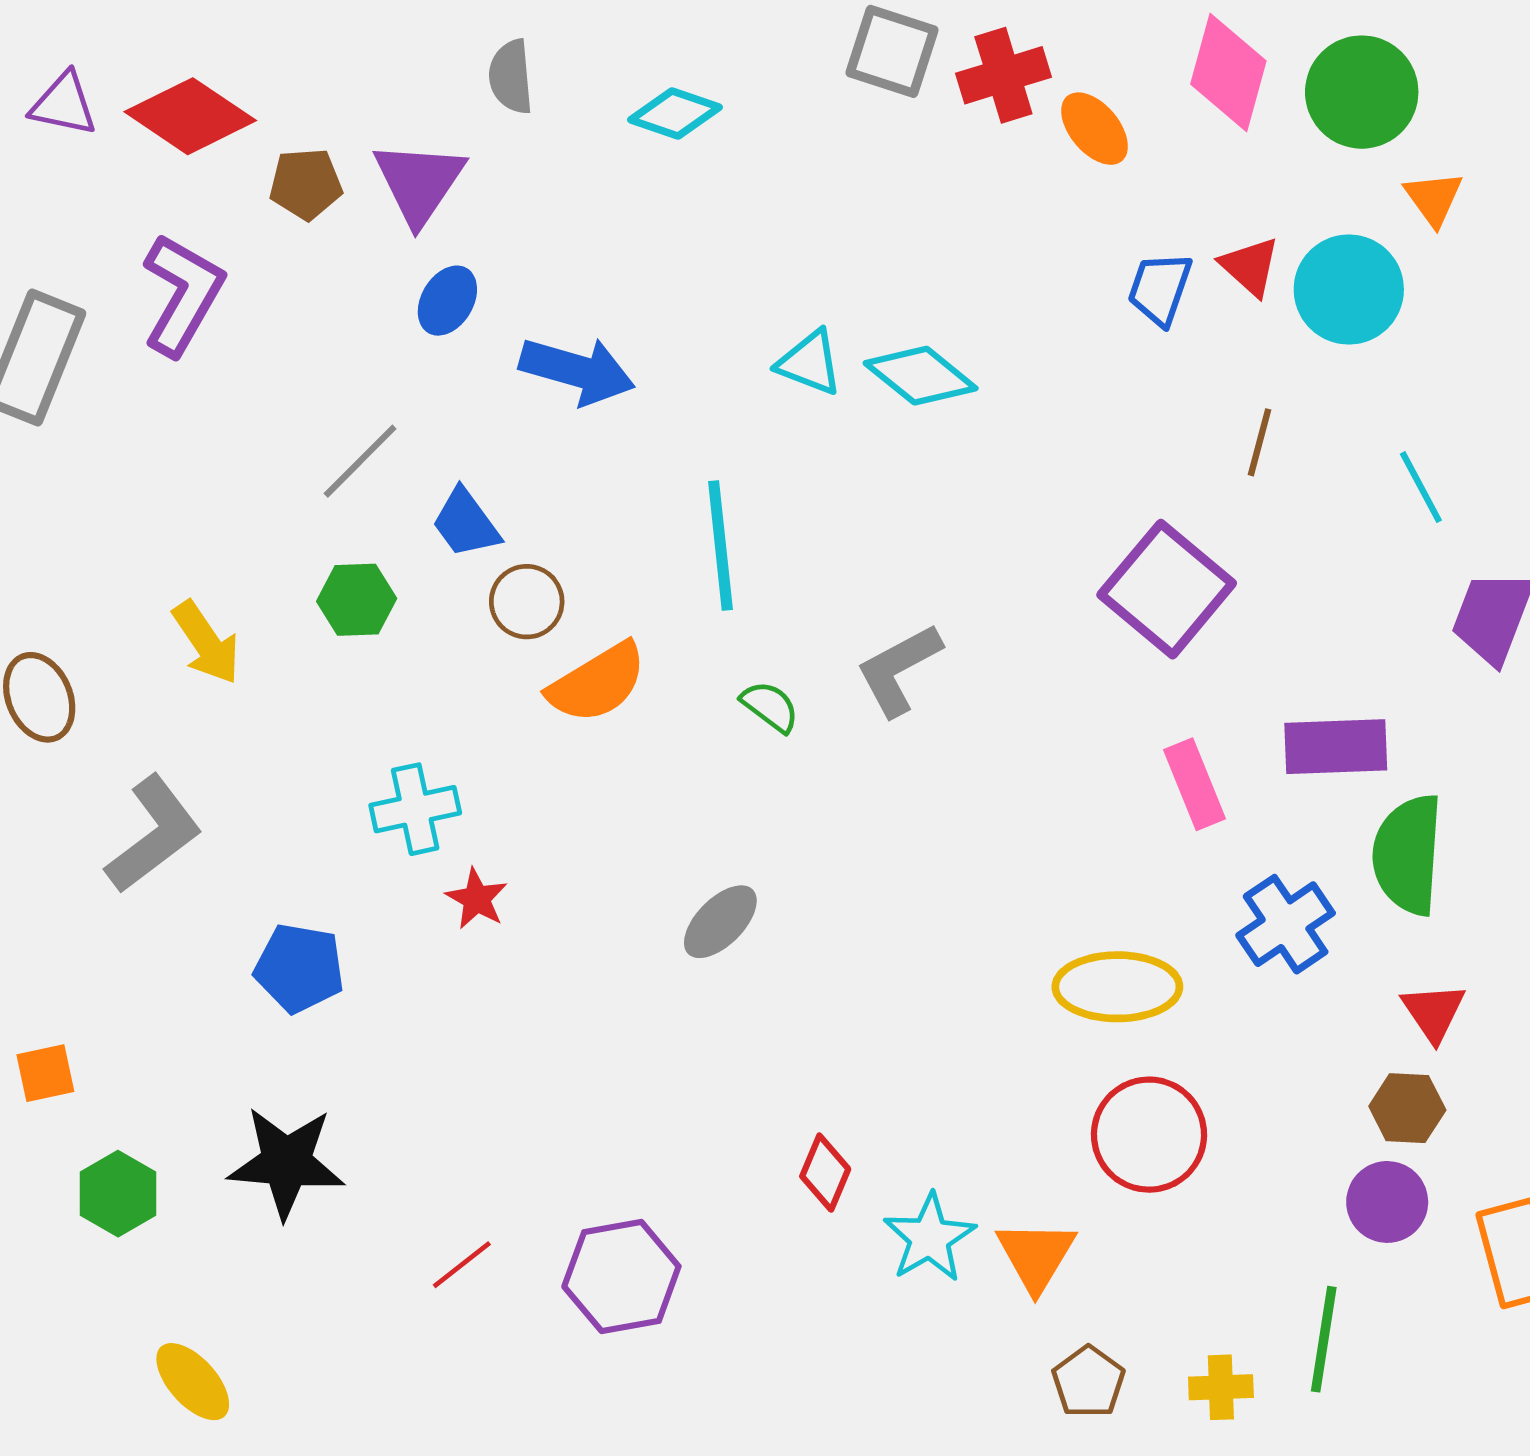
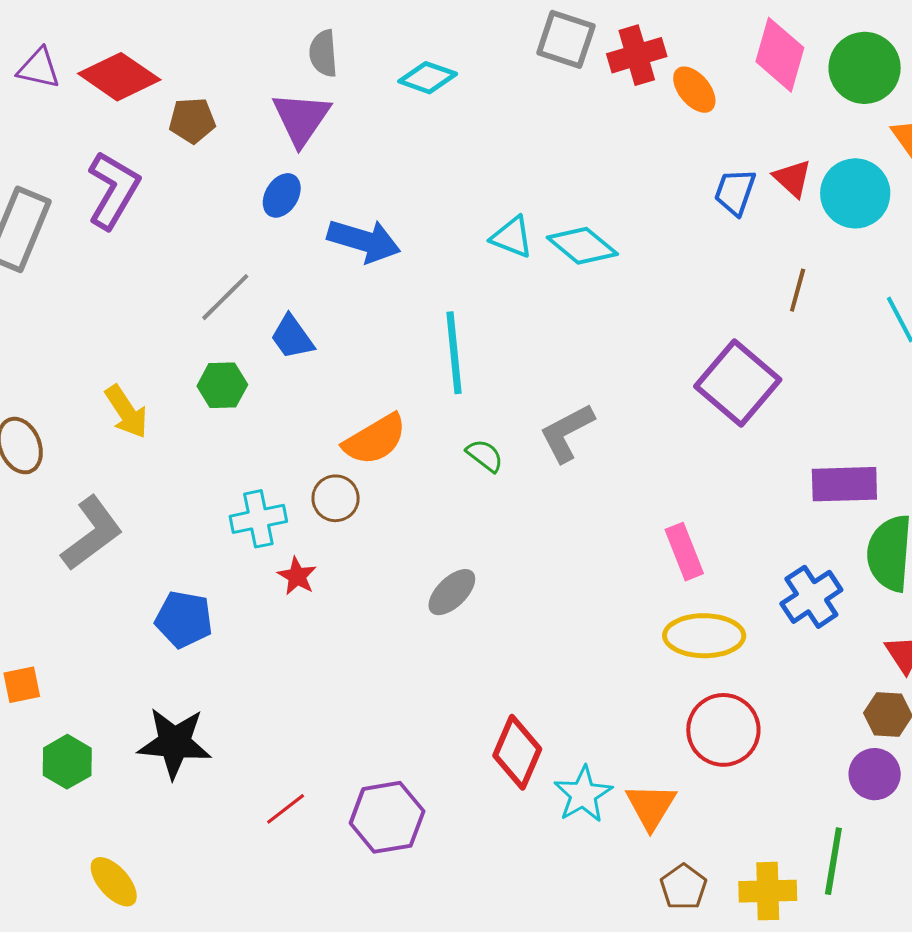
purple triangle: (419, 182) -> (301, 118), moved
brown circle: (527, 602) -> (336, 498), moved
pink rectangle: (1195, 784) -> (684, 552), moved
red diamond: (825, 1173) -> (517, 752), size x1.5
yellow cross: (1221, 1387) -> (768, 891), size x1.4

